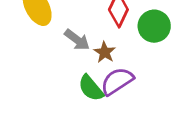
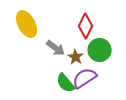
green circle: (154, 26) -> (100, 50), moved

